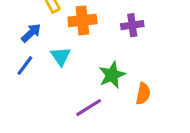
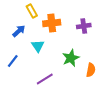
blue line: (25, 66) -> (13, 61), moved
purple line: (89, 108) -> (45, 79), moved

